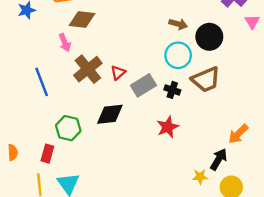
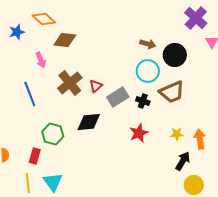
pink arrow: (65, 43) -> (41, 60), moved
orange arrow: (238, 134) -> (200, 139), turned 126
yellow star: (200, 177) -> (177, 134), moved

